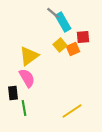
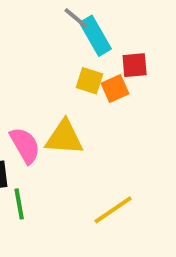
yellow square: (60, 45) -> (90, 81), turned -32
yellow triangle: (29, 56) -> (64, 137), moved, turned 40

